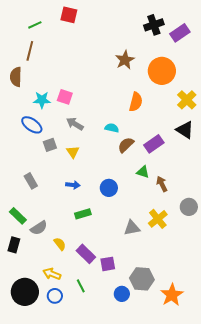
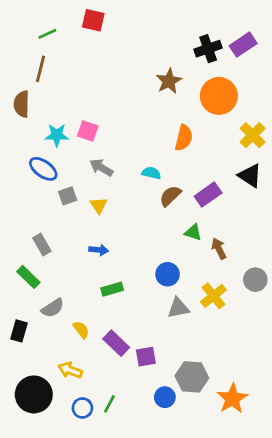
black cross: (154, 25) -> (208, 49), moved
blue circle: (109, 188) -> (168, 274), moved
green rectangle: (18, 216) -> (28, 277), moved
green line: (81, 286) -> (109, 404), moved, turned 56
blue circle: (55, 296) -> (82, 408), moved

